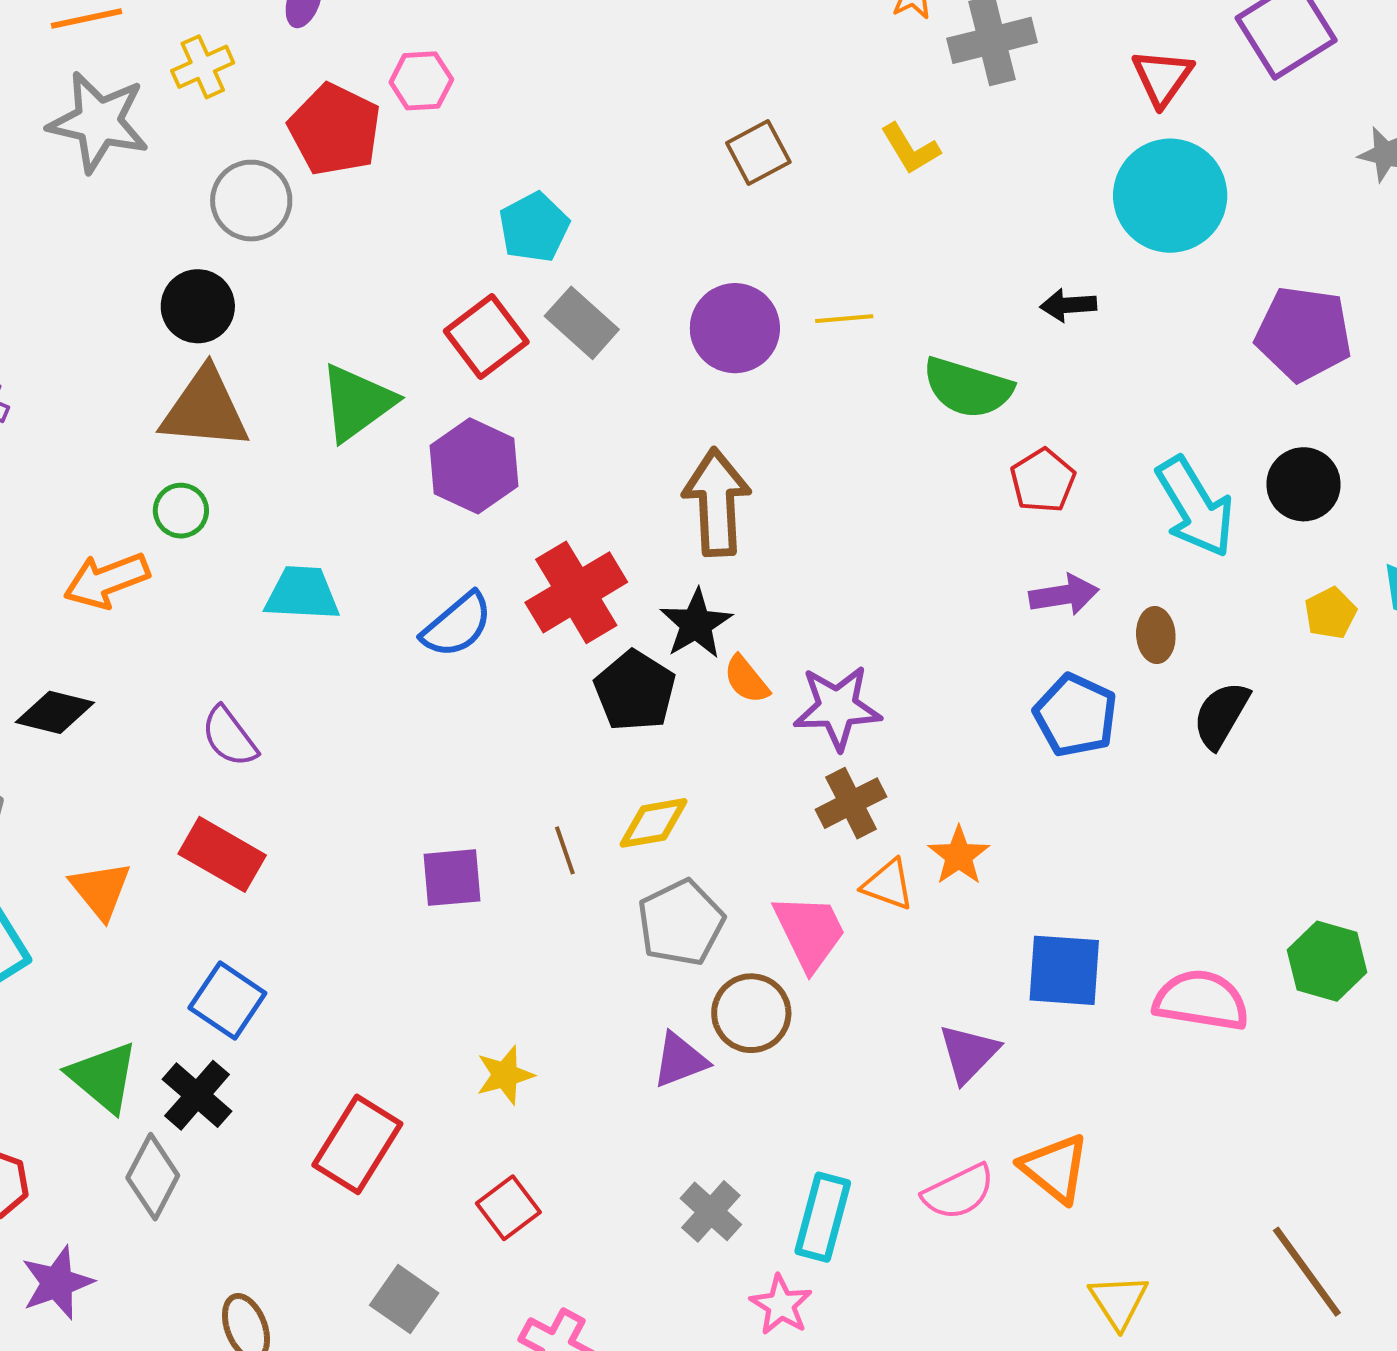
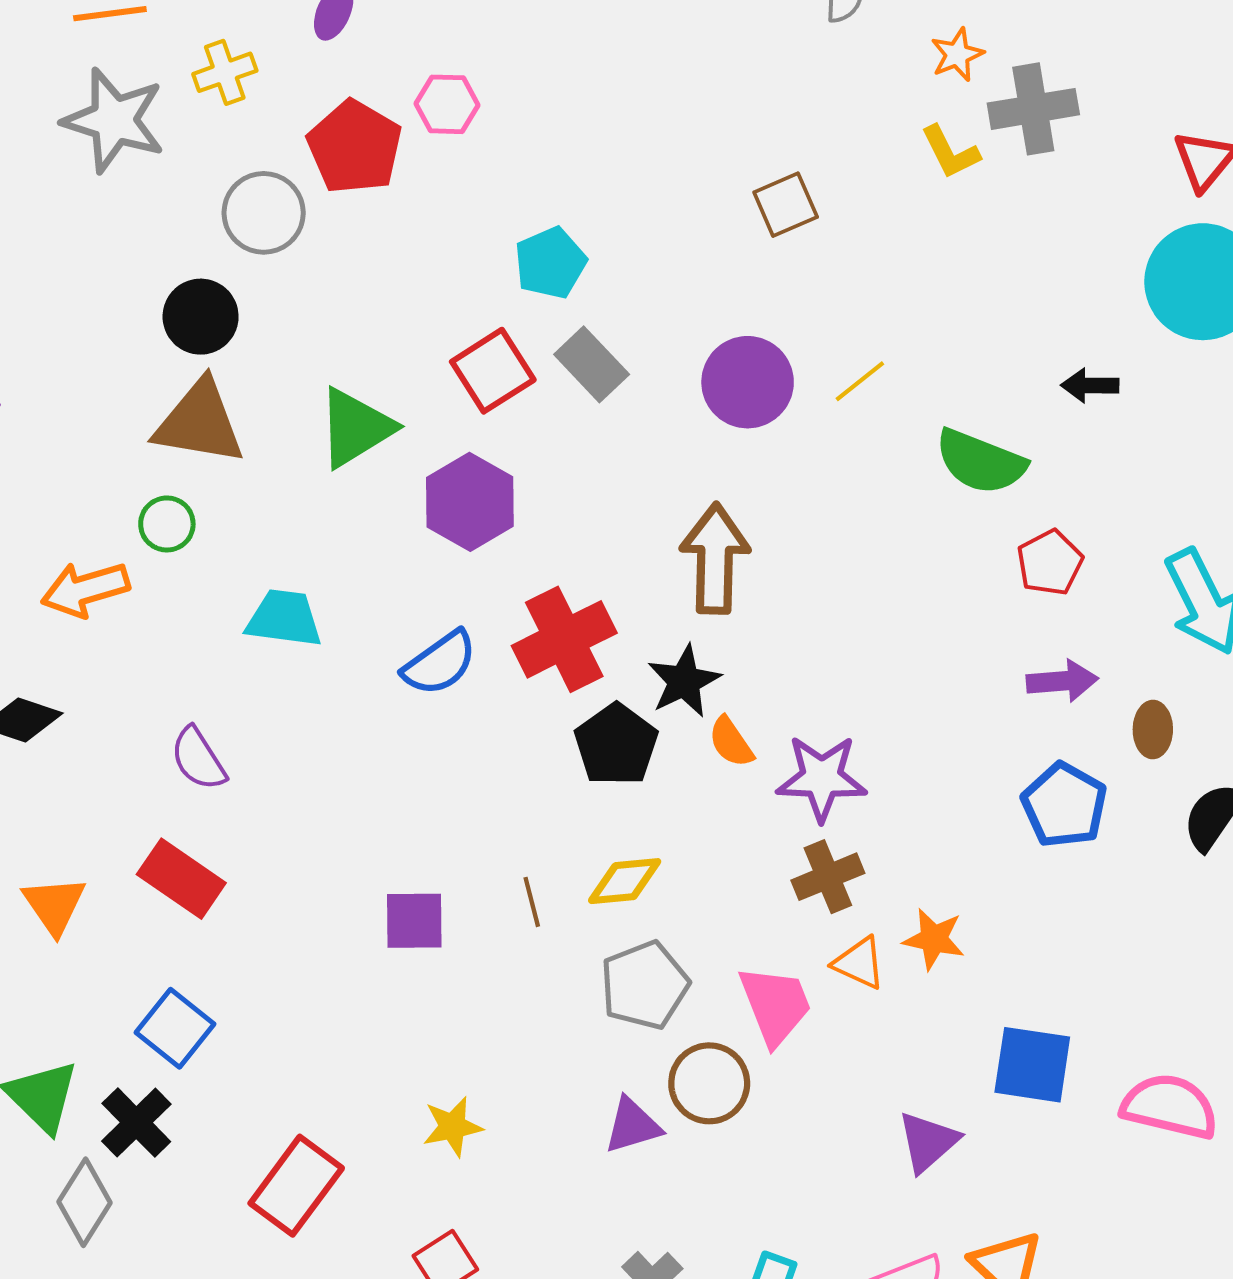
yellow L-shape: (910, 149) -> (950, 152), moved
yellow line: (844, 319) -> (860, 381), turned -38
orange star: (959, 856) -> (934, 939), turned -30

